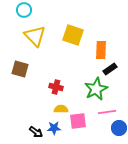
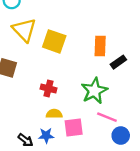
yellow square: (73, 35) -> (54, 41), moved
black rectangle: (110, 69) -> (118, 62), moved
pink line: (107, 112) -> (107, 117), turned 30

